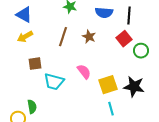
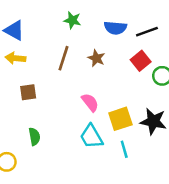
black line: (129, 16) -> (147, 32), turned 66
yellow arrow: (25, 37) -> (15, 58), turned 35
cyan trapezoid: (54, 82) -> (91, 137), moved, turned 45
green semicircle: (32, 107) -> (34, 137), moved

